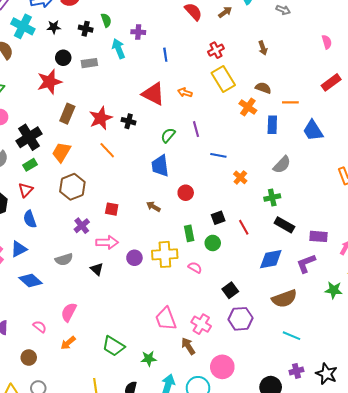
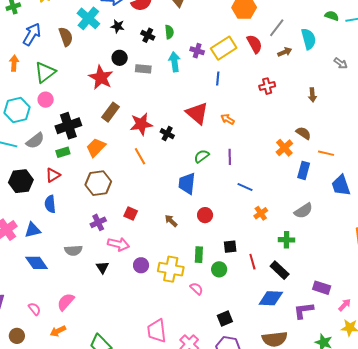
yellow rectangle: (223, 79) -> (224, 48), moved, turned 75
red star: (49, 82) -> (101, 78), turned 30
black rectangle: (284, 225) -> (280, 270), moved

